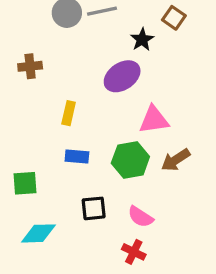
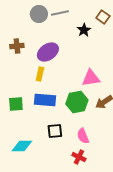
purple ellipse: (122, 76) -> (48, 52), moved
blue rectangle: (77, 157) -> (45, 100), size x1.5
green square: (25, 183) -> (16, 104), moved
pink semicircle: (140, 217) -> (83, 136), turned 35

